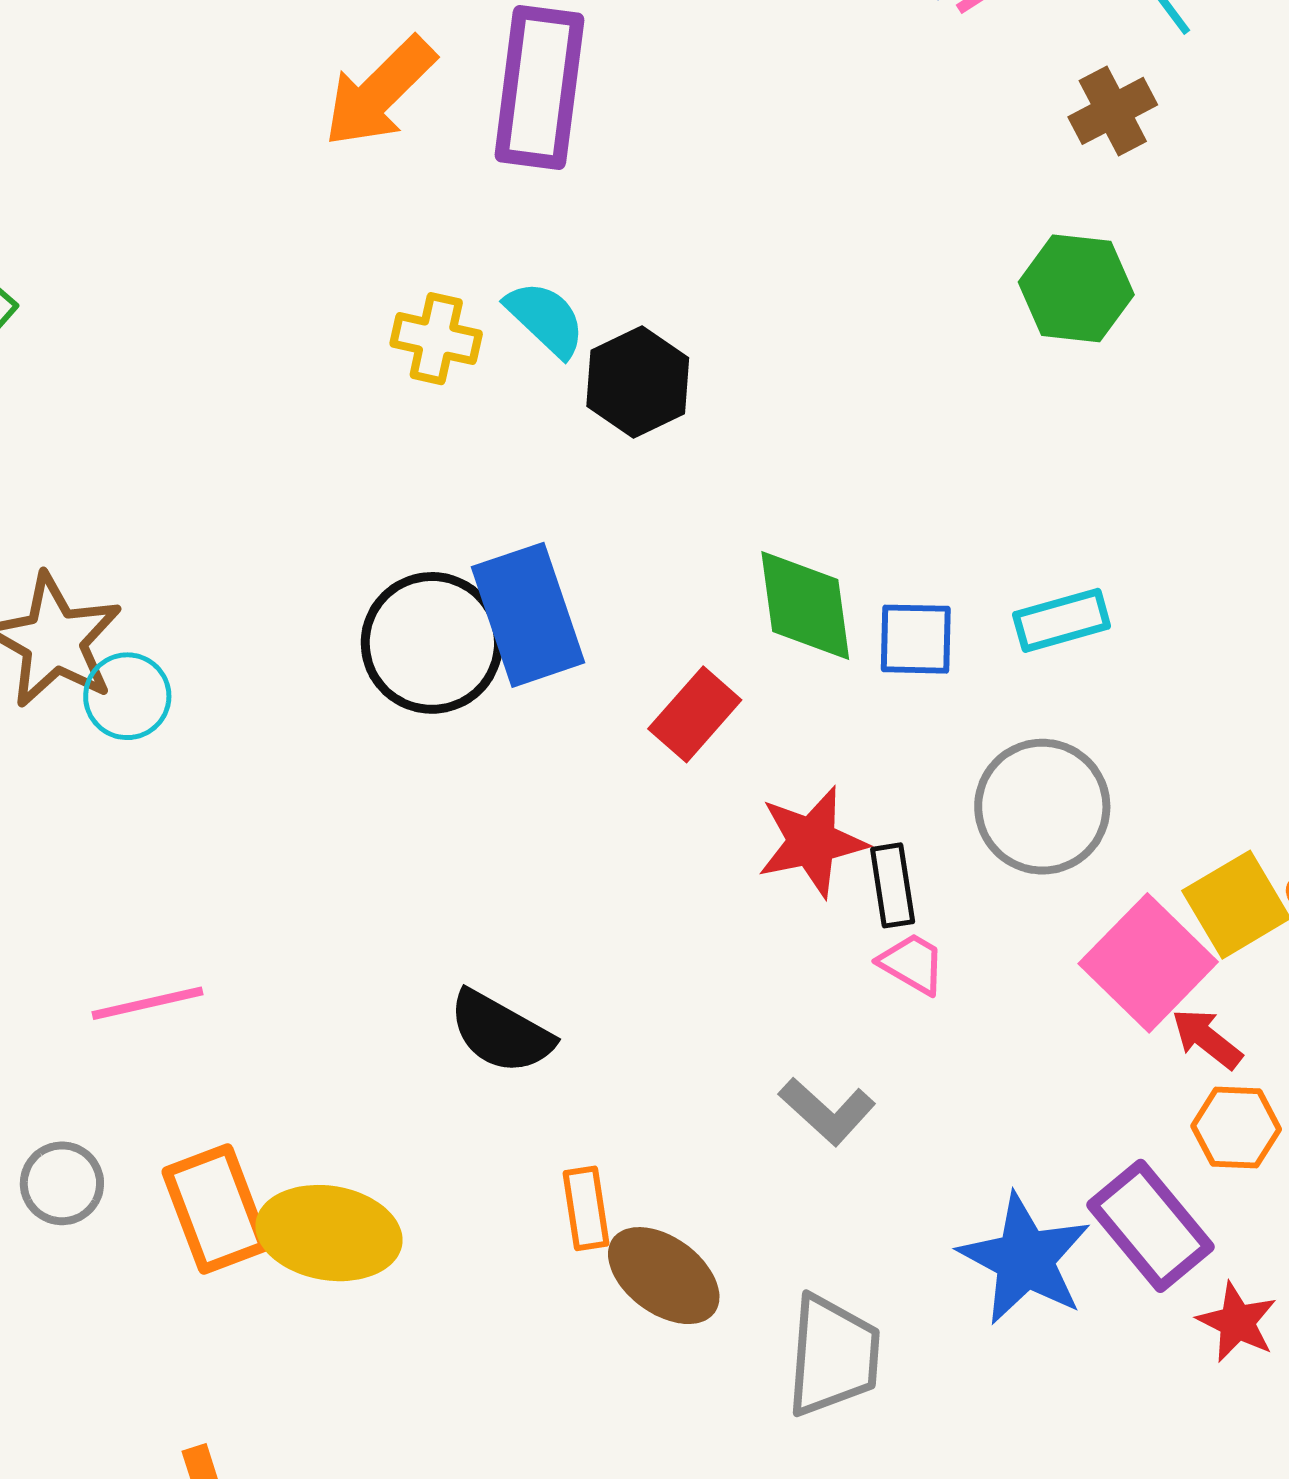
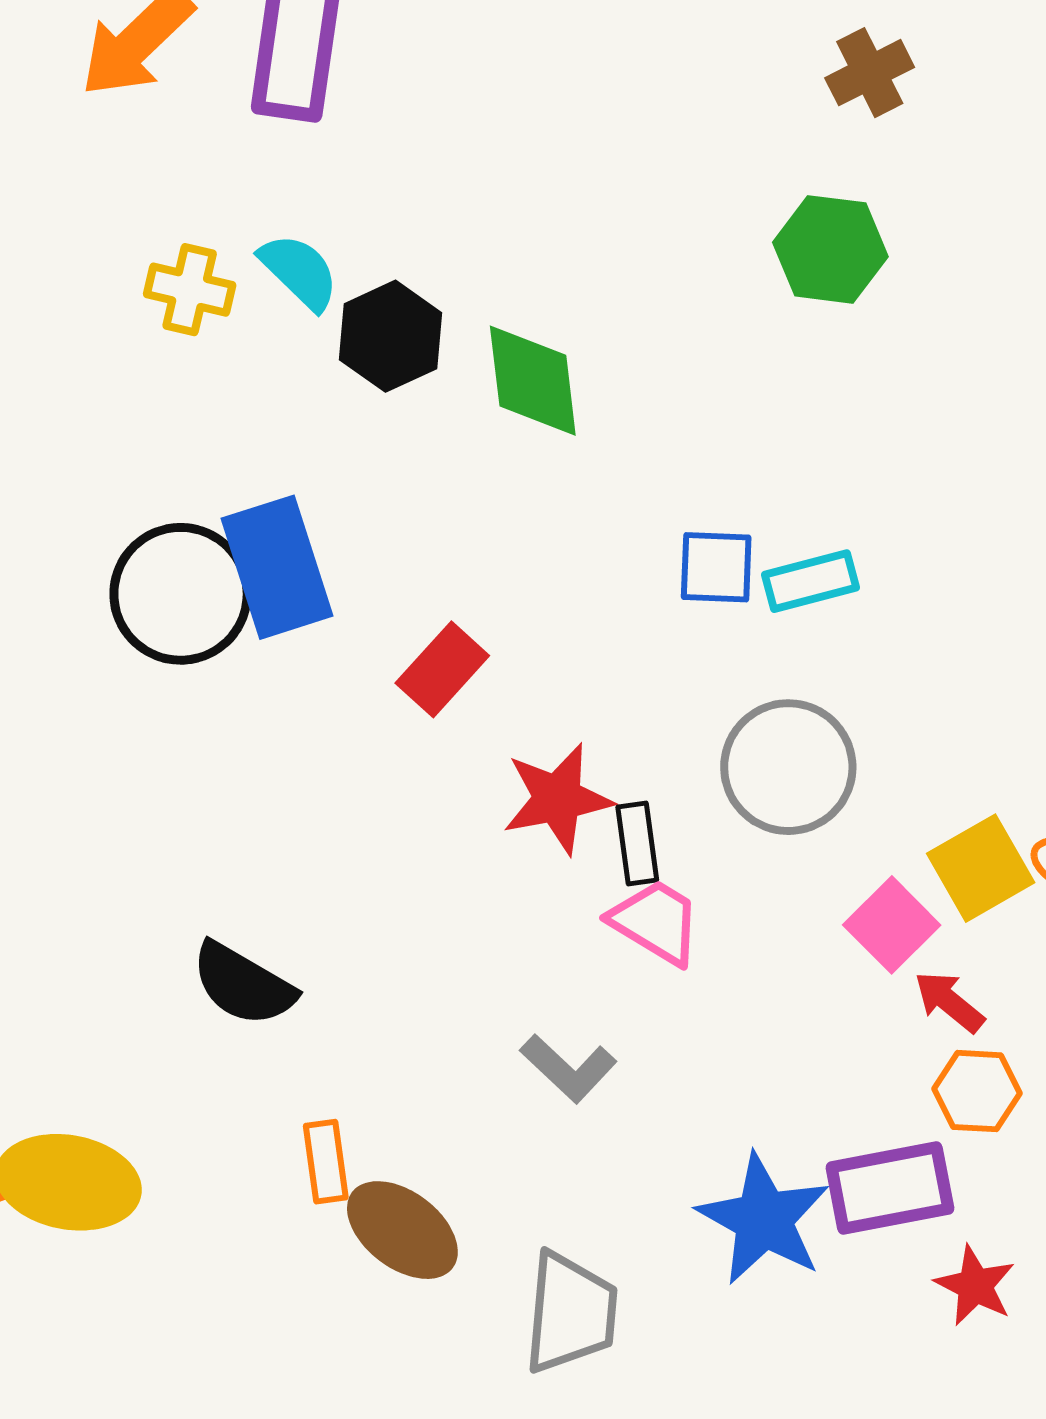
green diamond: (805, 606) -> (533, 381), moved
blue square: (916, 639) -> (716, 567), moved
pink trapezoid: (912, 963) -> (656, 922), size x1.4
pink square: (1148, 963) -> (892, 925), size x0.7
purple rectangle: (1150, 1226) -> (890, 1188), turned -62

